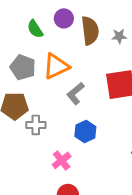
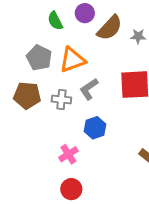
brown semicircle: (90, 31) -> (110, 28), turned 44
gray cross: (36, 125) -> (61, 100), moved

